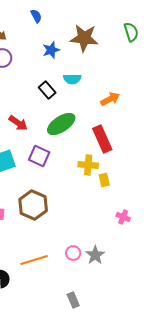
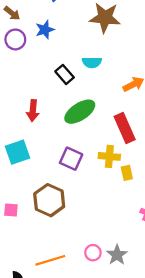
blue star: (51, 50) -> (45, 30), moved
red arrow: (18, 123) -> (33, 111), turned 60
purple square: (39, 156) -> (71, 159), moved

